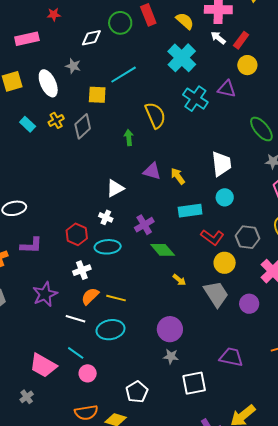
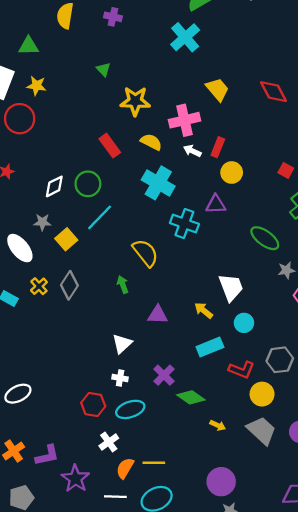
green circle: (120, 23) -> (88, 184), moved
yellow square: (97, 95) -> (66, 239), moved, turned -30
yellow arrow: (178, 176) -> (204, 310), moved
purple L-shape: (31, 245) -> (47, 455), moved

